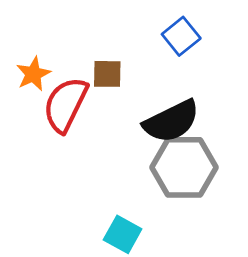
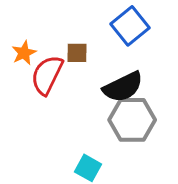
blue square: (181, 36) -> (130, 26), size x1.4

